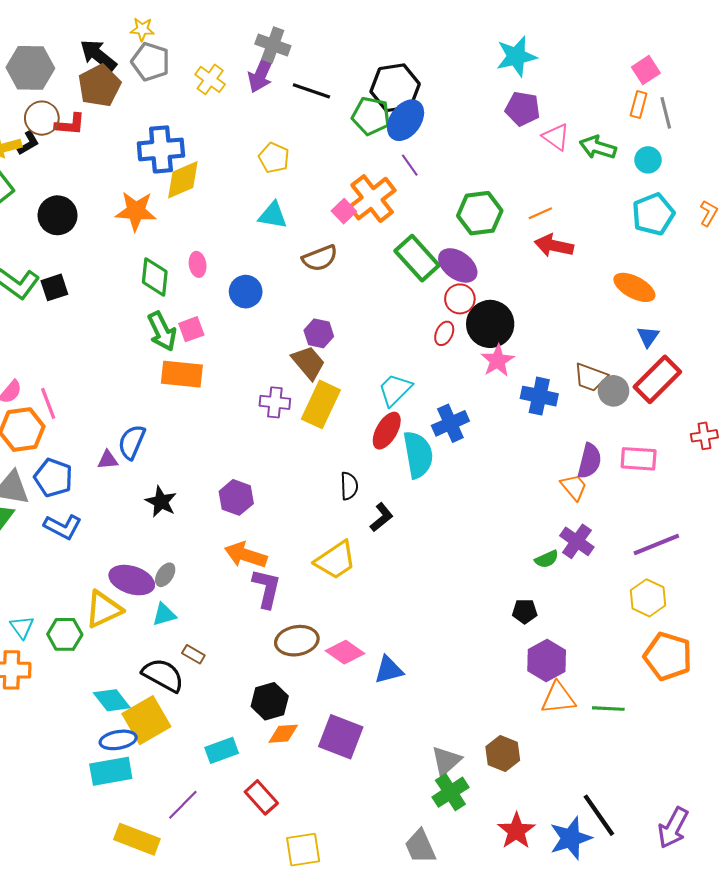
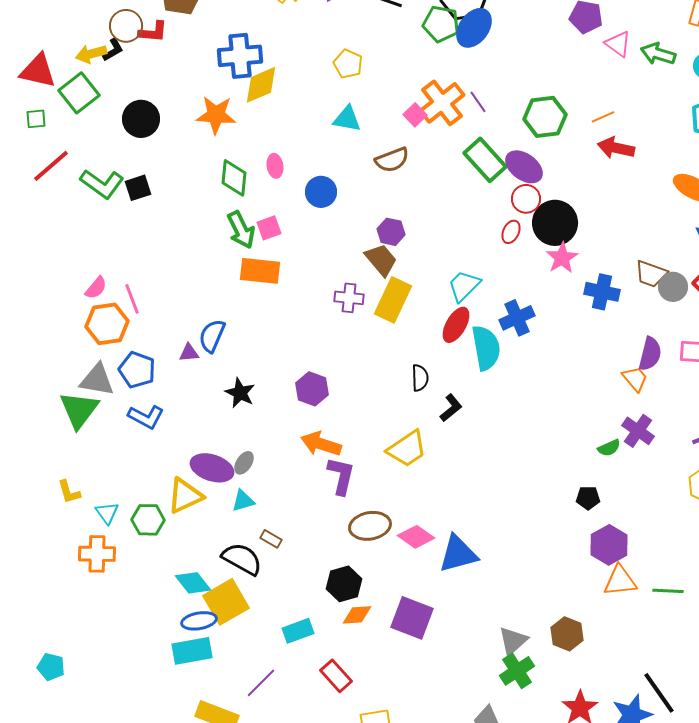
purple line: (410, 165) -> (478, 102), moved
blue triangle: (389, 670) -> (458, 554), size x1.4

